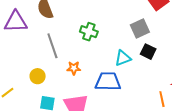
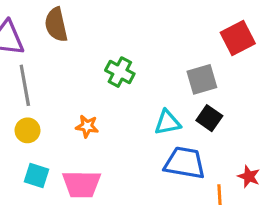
gray line: (52, 46) -> (25, 85), moved
blue trapezoid: (108, 81) -> (185, 163), moved

